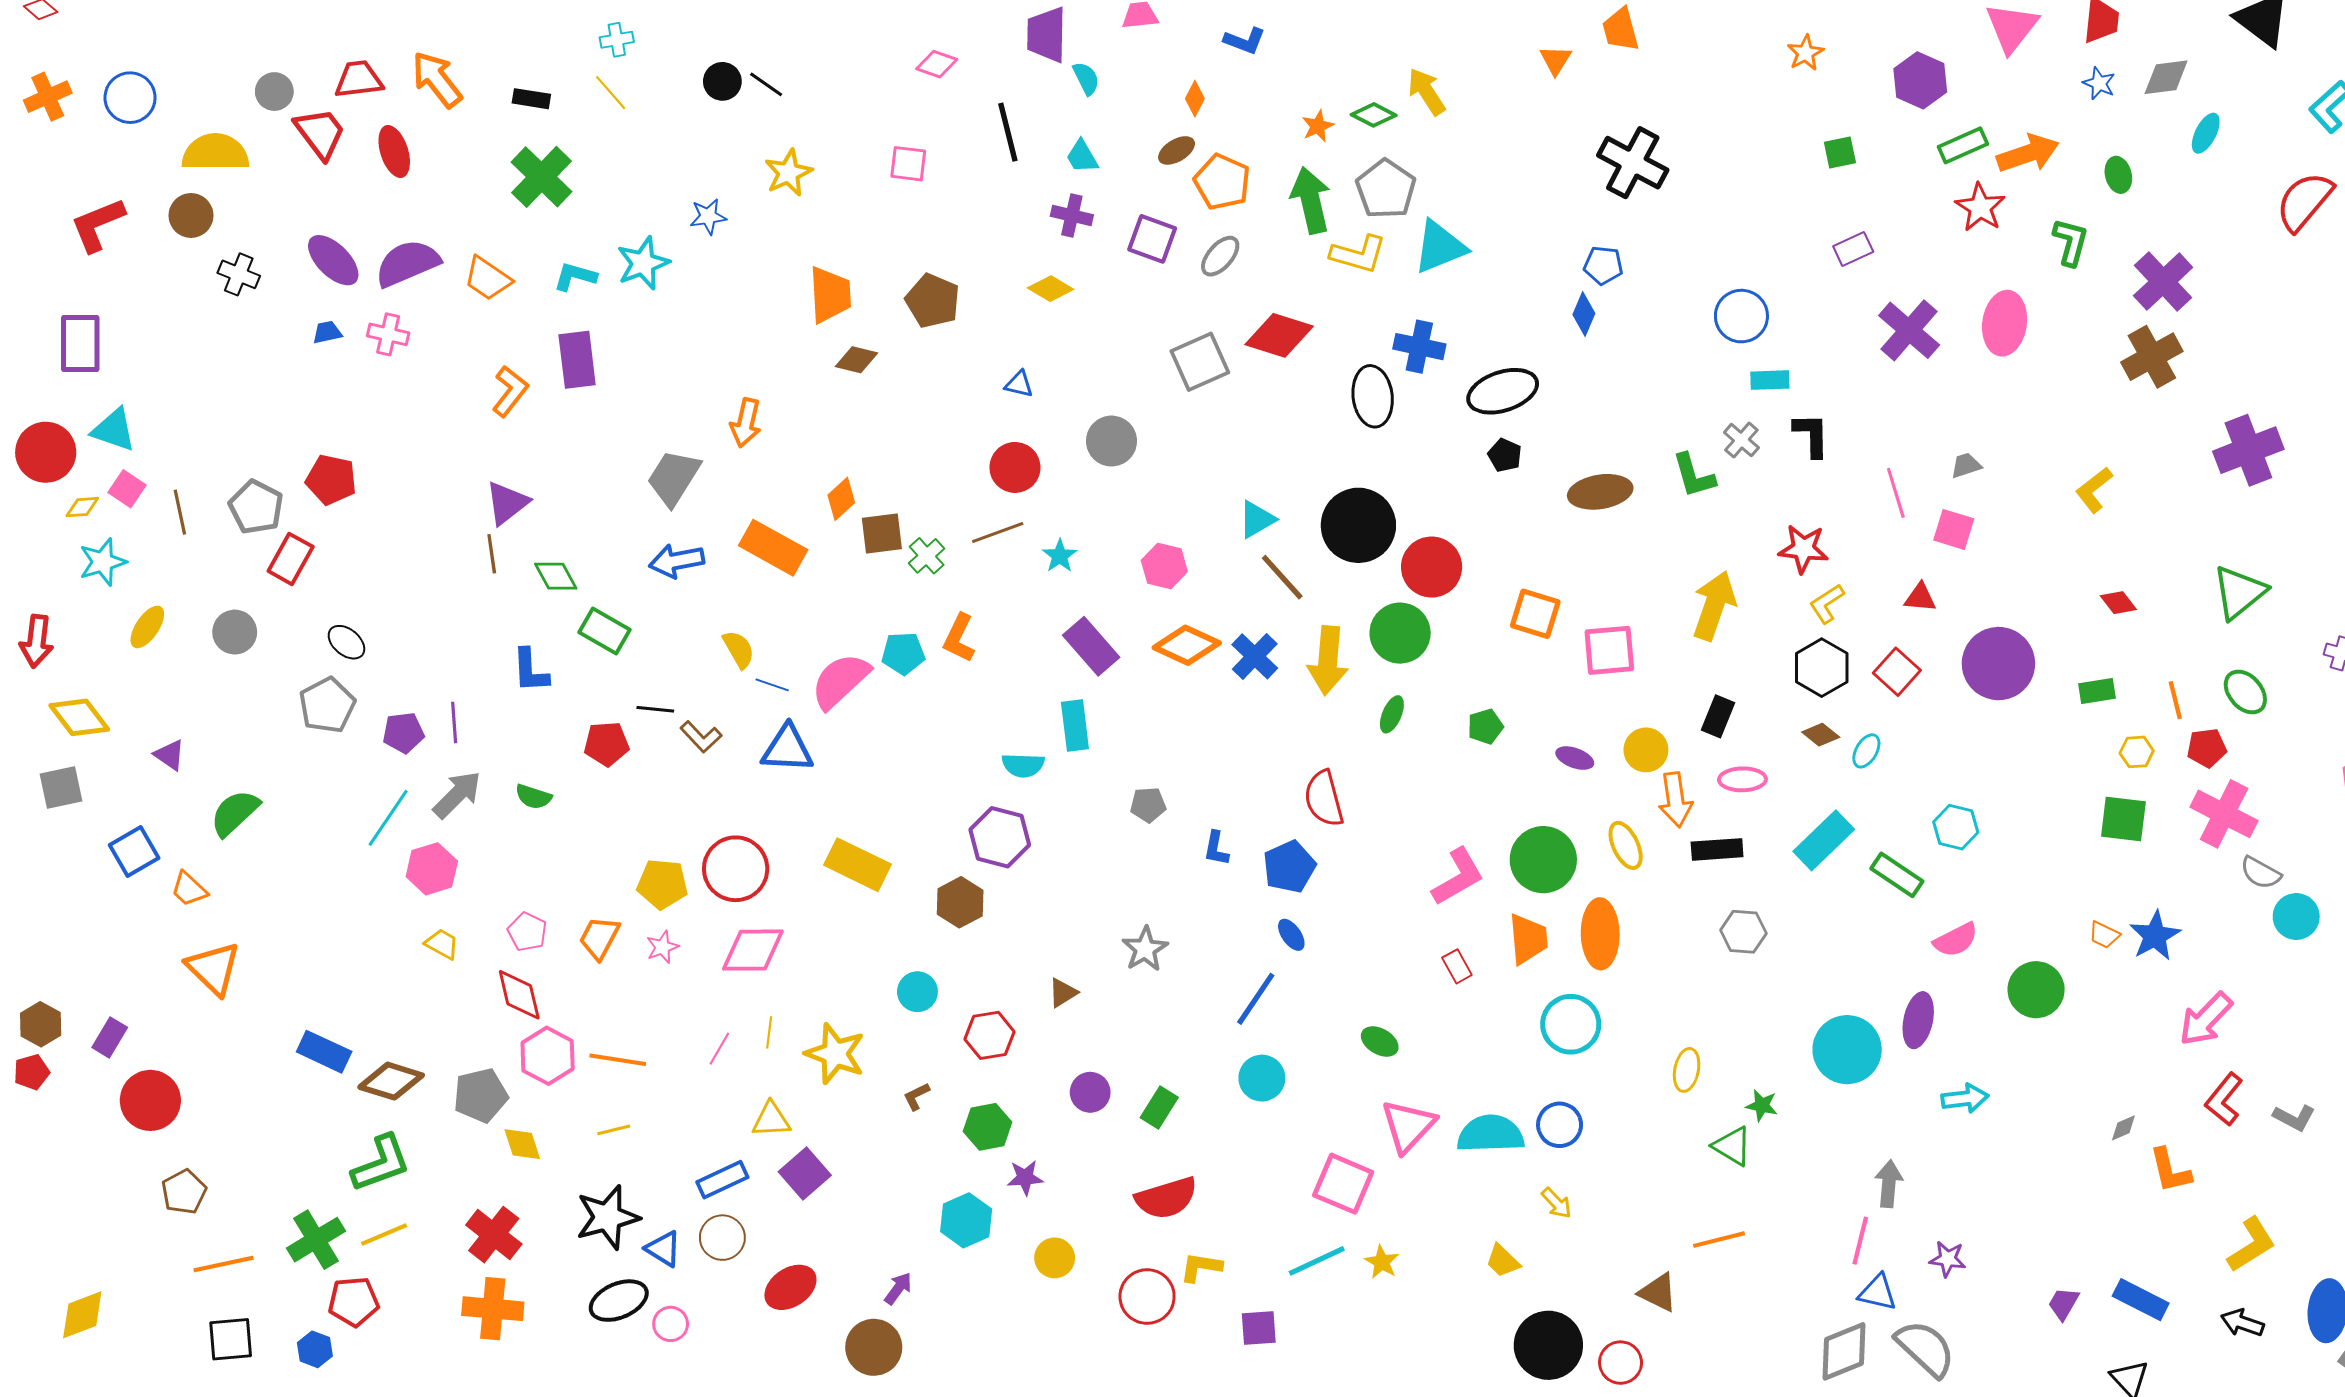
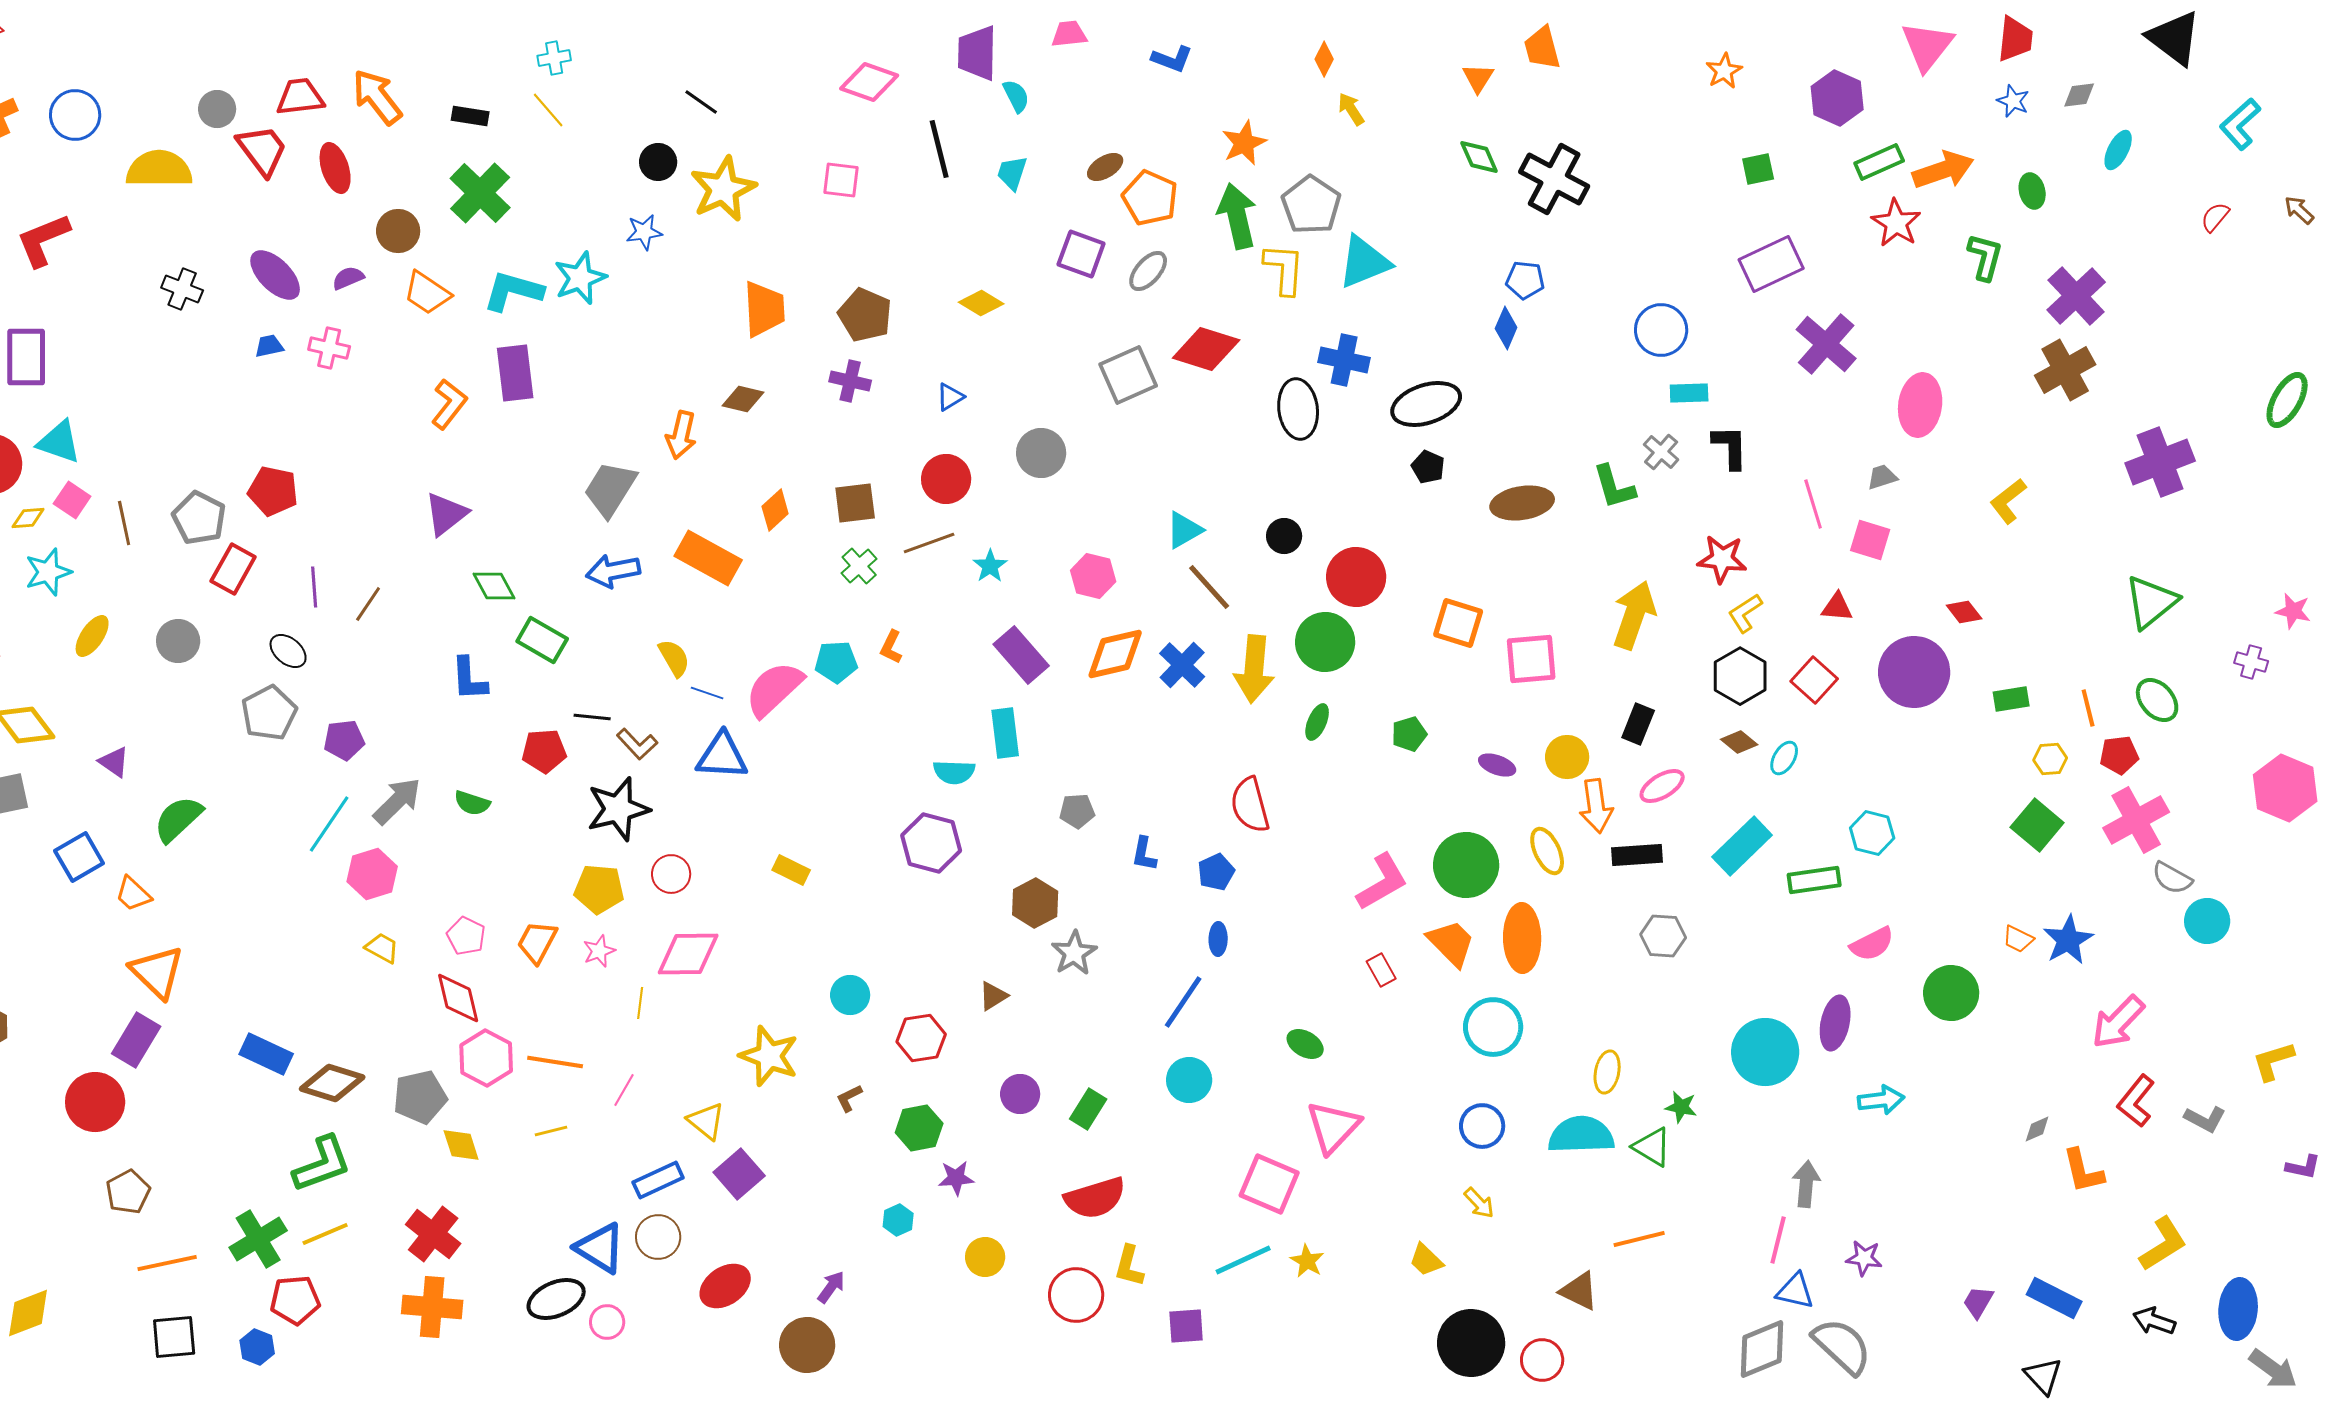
pink diamond: (937, 64) -> (869, 82), size x1.4
gray diamond: (2166, 77) -> (2079, 95), size x0.7
black circle: (722, 81) -> (658, 162), moved
yellow arrow: (1426, 92) -> (1351, 109), size x0.7
orange diamond: (1195, 99) -> (1324, 59), moved
green diamond: (1374, 115) -> (1479, 157), moved, turned 39
orange star: (1318, 126) -> (1244, 143), size x1.4
cyan trapezoid: (1082, 157) -> (1012, 173), turned 48
yellow star: (788, 173) -> (723, 189), size x1.4
red semicircle: (2304, 201) -> (2215, 217), size x0.5
brown circle: (191, 215) -> (398, 231), moved
purple cross: (1072, 215) -> (850, 381), moved
purple rectangle: (1853, 249) -> (1771, 264), size x1.6
yellow L-shape: (1358, 254) -> (1284, 269), turned -102
purple semicircle: (407, 263) -> (348, 278), size x0.5
cyan L-shape: (575, 276) -> (513, 291), size x1.4
pink ellipse: (2005, 323) -> (1920, 405), moved
brown diamond: (856, 360) -> (743, 399), moved
blue triangle: (1019, 384) -> (950, 397), turned -44
black circle: (1358, 525) -> (1284, 536), size x0.5
brown square: (882, 533) -> (855, 503), moved
brown line: (492, 554) -> (368, 604), moved, turned 42
red diamond: (2118, 603) -> (1964, 612), moved
orange L-shape: (959, 638) -> (891, 647), size x0.7
orange diamond: (1187, 645) -> (1115, 654), turned -38
purple line: (454, 722) -> (314, 587), moved
pink ellipse: (1742, 779) -> (1662, 786), turned -30
pink cross: (2224, 814) -> (2136, 820), turned 34
green square: (2123, 819) -> (2037, 825), turned 33
yellow rectangle: (857, 865) -> (791, 870), size x0.6
blue pentagon: (1289, 867) -> (1216, 872), size x0.7
red circle: (736, 869) -> (671, 874), size x0.6
green rectangle: (1897, 875) -> (1814, 880), turned -42
brown hexagon: (960, 902) -> (1035, 903), moved
blue ellipse: (1291, 935) -> (1218, 939), turned 36
orange trapezoid: (1528, 939) -> (1451, 943), turned -40
yellow line: (769, 1032) -> (640, 1003), moved
purple rectangle: (110, 1037) -> (136, 1040), moved, size x1.4
pink line: (719, 1049) -> (624, 1090), moved
yellow triangle: (771, 1120) -> (706, 1121), turned 42
cyan semicircle: (1490, 1134) -> (1581, 1135), moved
black star: (608, 1217) -> (618, 809), moved
cyan hexagon: (966, 1220) -> (898, 1220), size x0.6
blue triangle: (663, 1249) -> (600, 1248), size x1.4
yellow L-shape: (1201, 1267) -> (1129, 1266), turned -84

